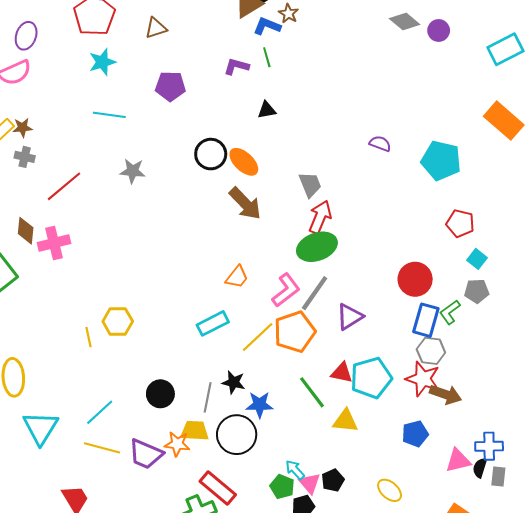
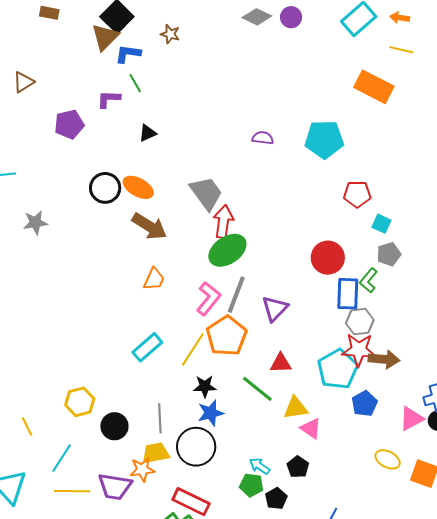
brown star: (289, 14) -> (170, 34), moved
purple pentagon: (170, 86) -> (69, 124), moved
gray trapezoid: (310, 185) -> (206, 193), size x1.4
orange trapezoid: (237, 277) -> (154, 279), moved
yellow hexagon: (118, 321) -> (80, 402), moved
yellow line: (89, 337) -> (27, 427), moved
cyan pentagon: (371, 378) -> (338, 369), moved
black star: (234, 382) -> (205, 386), moved
pink triangle: (310, 483) -> (311, 428), moved
yellow ellipse: (390, 490) -> (388, 459), moved

